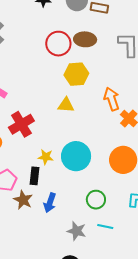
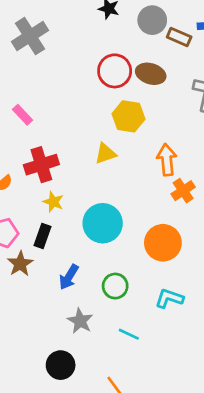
yellow triangle: (66, 105) -> (105, 154), turned -36
yellow star: (46, 157) -> (53, 202), moved
blue arrow: (50, 203) -> (69, 277), moved
cyan line: (105, 226) -> (129, 334), moved

